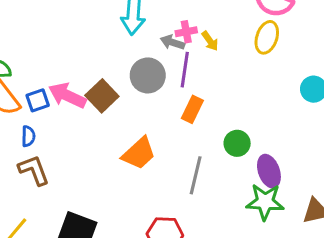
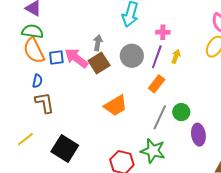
yellow arrow: (210, 41) -> (176, 56), moved, turned -136
gray arrow: (172, 42) -> (98, 43), moved, turned 70
blue semicircle: (28, 136) -> (37, 81), moved
gray line: (196, 175) -> (160, 117), moved
green star: (265, 202) -> (153, 151), moved

